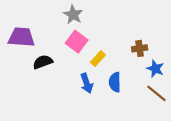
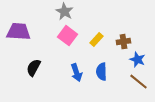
yellow rectangle: (98, 59) -> (96, 40), moved
black semicircle: (43, 62) -> (33, 68), moved, turned -42

